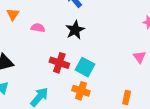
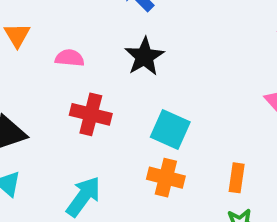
red cross: (59, 63) -> (91, 114), moved
orange rectangle: (127, 97) -> (237, 178), moved

